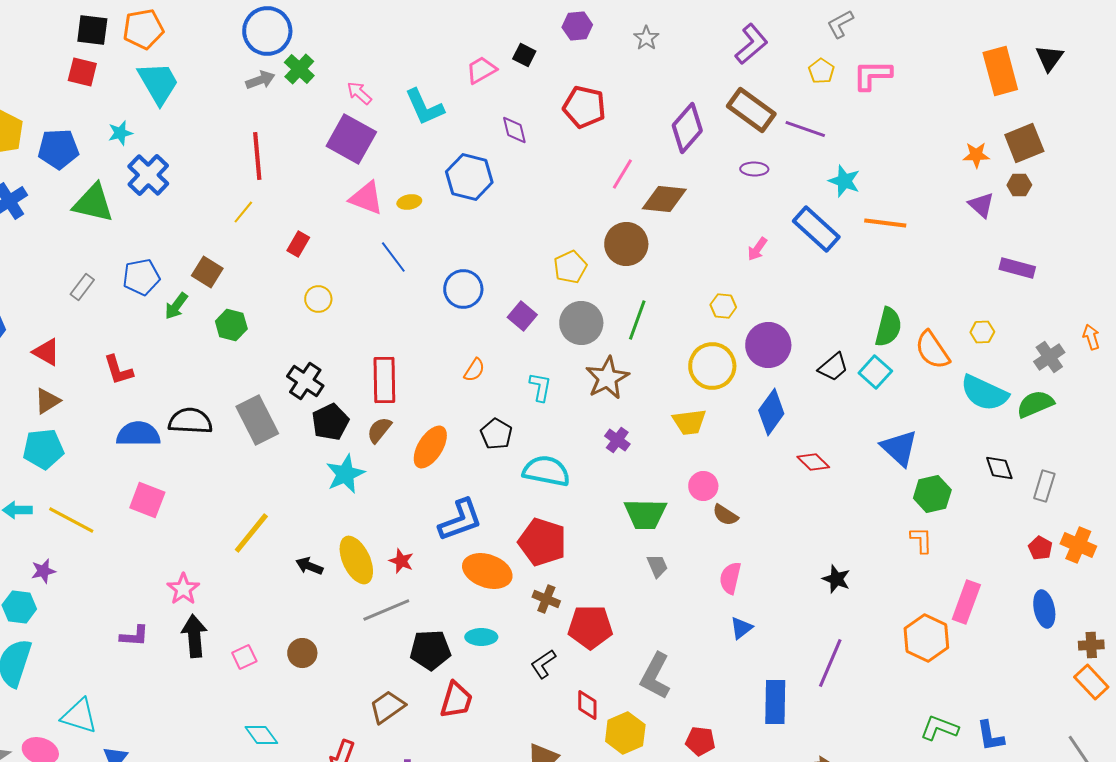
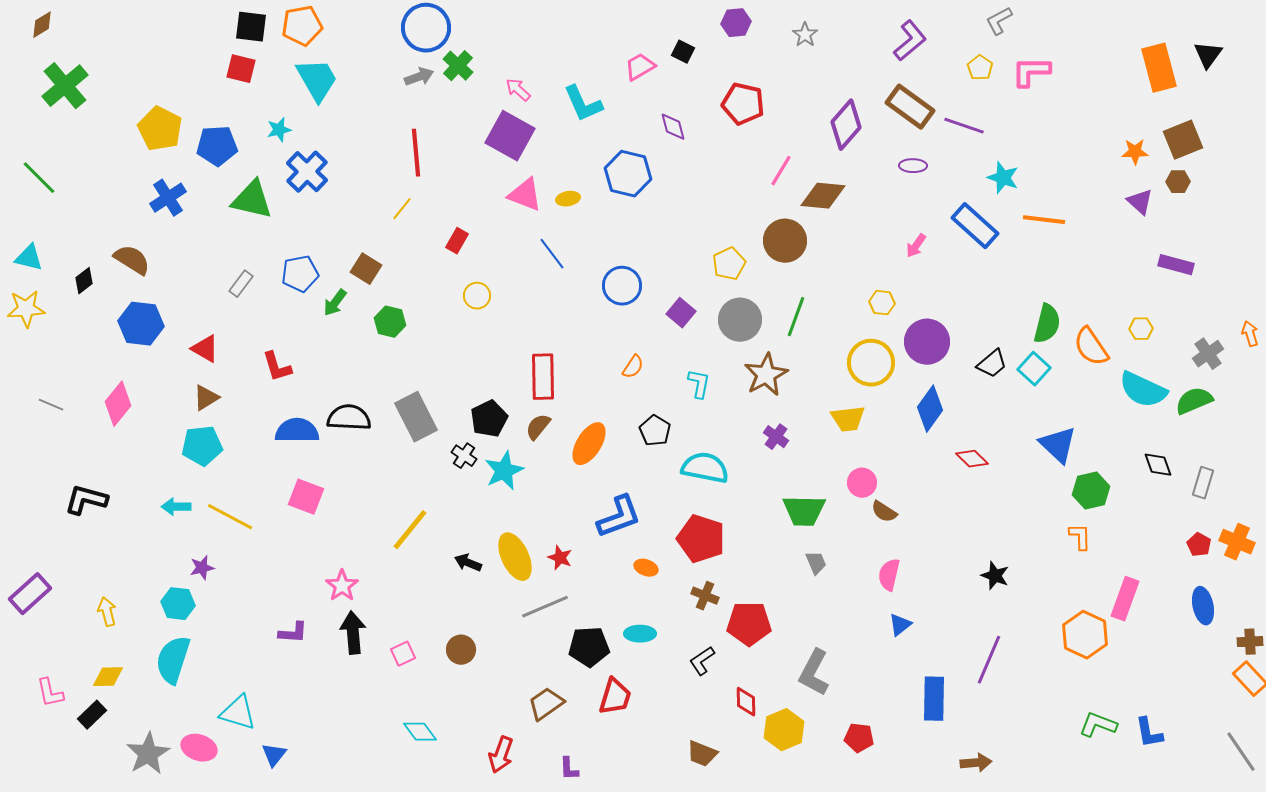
black cross: (305, 381) -> (464, 456), moved, size x0.7
orange ellipse: (487, 571) -> (646, 568), size x0.5

